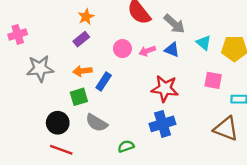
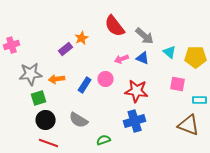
orange star: (86, 17) -> (82, 38), moved
pink circle: (122, 49) -> (106, 79), moved
orange arrow: (82, 71) -> (57, 79), moved
green square: (79, 97) -> (39, 98), moved

